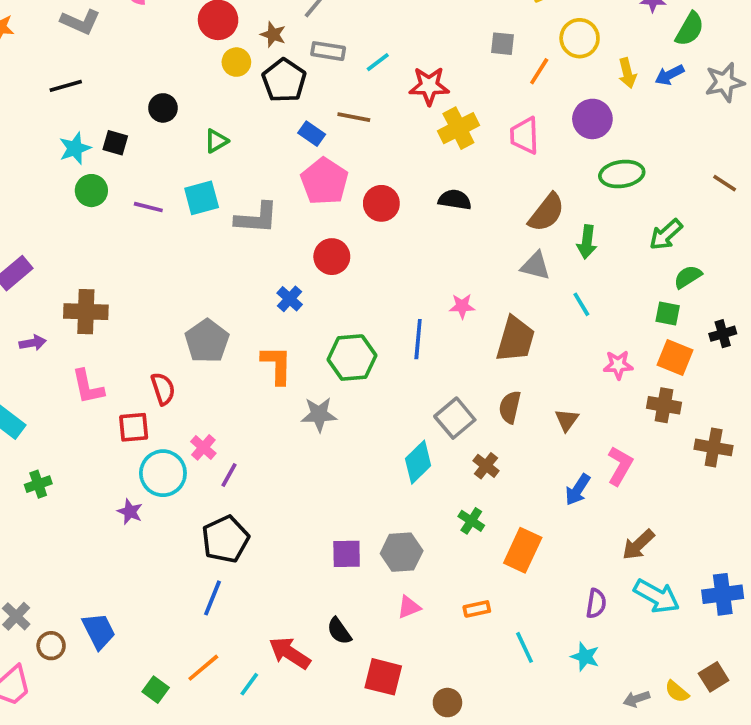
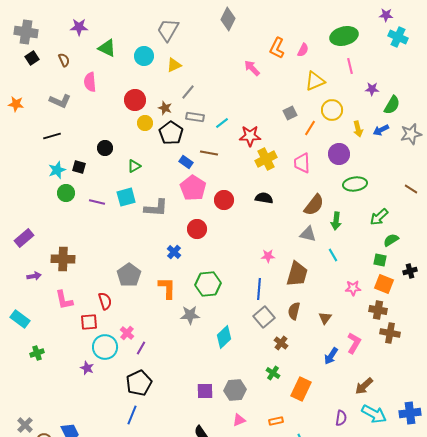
gray square: (502, 44) -> (290, 113), turned -32
blue line: (418, 339) -> (259, 289), moved
brown cross: (714, 447) -> (390, 333), moved
cyan diamond: (418, 462) -> (224, 337), moved

